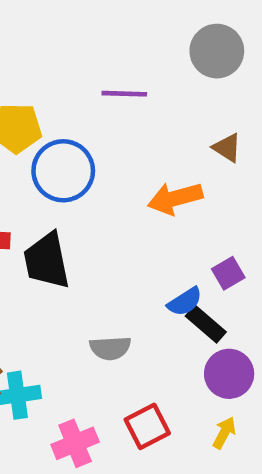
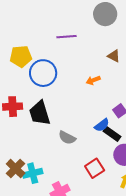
orange arrow: (175, 198) -> (93, 80), size x0.6
gray semicircle: (110, 348) -> (67, 138), moved, turned 36
red square: (147, 426) -> (95, 168), moved

